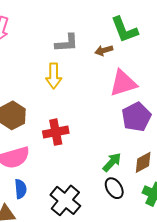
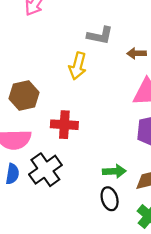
green arrow: (112, 162) -> (114, 171), turned 30
black cross: (65, 200) -> (45, 170), moved

